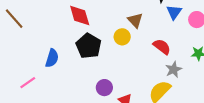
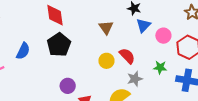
yellow circle: (122, 37) -> (106, 61), moved

